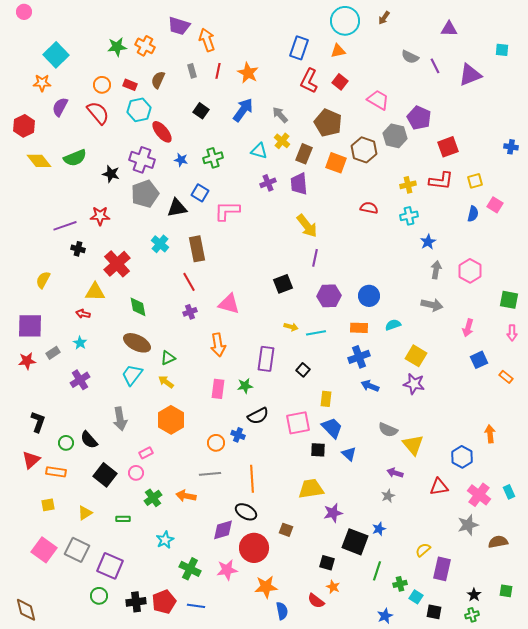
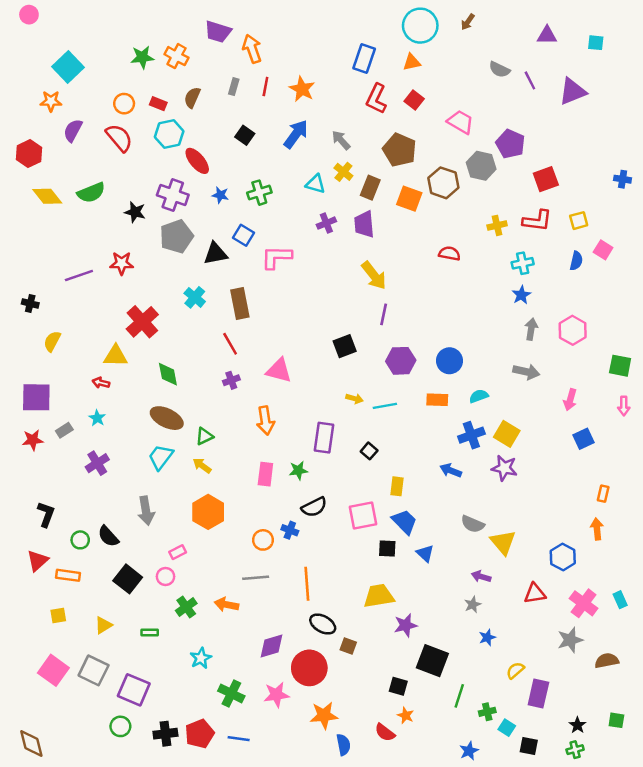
cyan square: (502, 50) -> (596, 43), moved
gray rectangle: (192, 71) -> (234, 87), turned 32
cyan cross: (409, 216) -> (523, 263), moved
black cross: (78, 249) -> (30, 303), moved
blue cross: (359, 357) -> (471, 435), moved
orange rectangle: (506, 377) -> (603, 494), moved, turned 64
black ellipse: (246, 512) -> (323, 624), moved
blue star: (379, 529) -> (487, 637), moved

